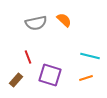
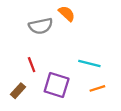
orange semicircle: (64, 20) -> (67, 14), moved
cyan line: (90, 56) -> (89, 63), moved

